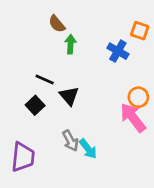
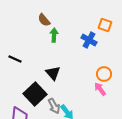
black line: (45, 80) -> (15, 59), moved
black square: (35, 105) -> (35, 94), moved, size x1.6
pink arrow: (133, 118) -> (100, 89), size x0.6

